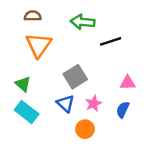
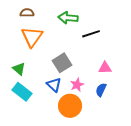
orange circle: (85, 129) -> (70, 106), size x1.5

